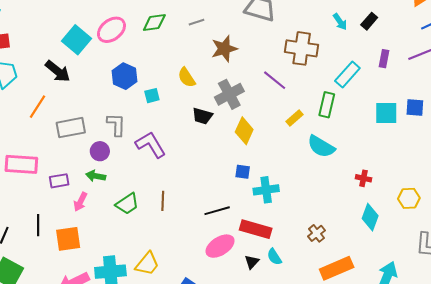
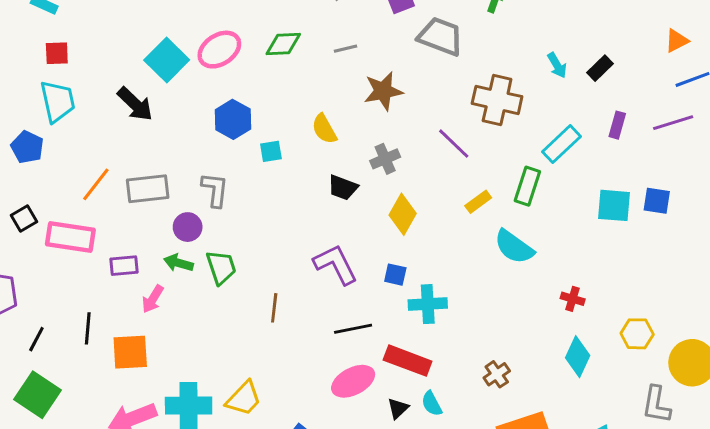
gray cross: (229, 94) -> (385, 159), size x0.7
orange line: (37, 107) -> (96, 184), moved
purple L-shape: (151, 145) -> (336, 264), moved
green trapezoid: (127, 204) -> (221, 267), moved, turned -80

